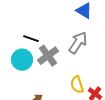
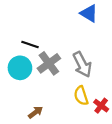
gray arrow: (78, 43) -> (82, 64), moved, turned 120

